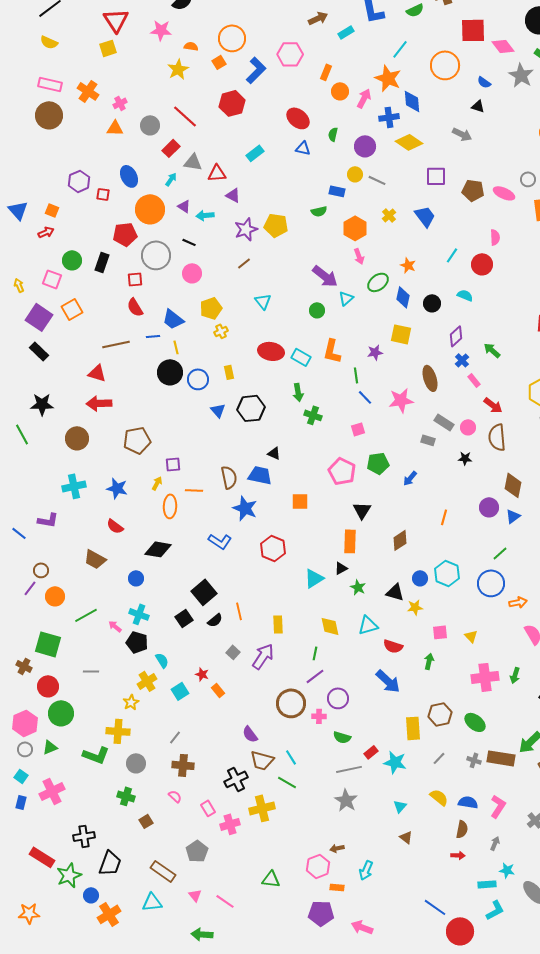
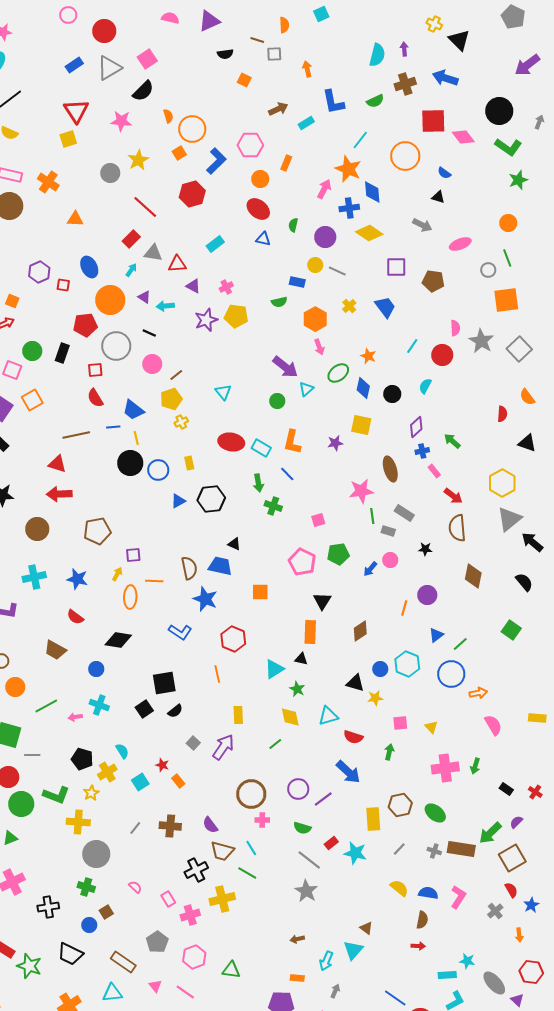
orange semicircle: (191, 46) -> (168, 116), moved, turned 64
gray star: (521, 75) -> (481, 341), moved
orange circle: (340, 91) -> (260, 179), moved
pink cross: (120, 103) -> (226, 287), moved
gray circle: (150, 125) -> (110, 173), moved
pink ellipse: (504, 193) -> (460, 244), moved, turned -45
brown line: (244, 263) -> (176, 375), moved
cyan semicircle: (465, 295) -> (425, 386), turned -84
blue cross: (462, 360) -> (422, 451), turned 32
green line: (356, 375) -> (372, 516), moved
blue line: (365, 397) -> (287, 474), moved
blue triangle: (218, 410) -> (178, 501), turned 42
pink circle: (468, 427) -> (390, 560), moved
purple circle: (489, 507) -> (427, 595), moved
blue triangle: (513, 516) -> (436, 635), moved
black triangle: (341, 568) -> (301, 659), turned 40
green star: (358, 587) -> (297, 689), moved
black square: (204, 592) -> (164, 683), turned 30
orange line: (239, 611) -> (217, 674), moved
pink arrow: (115, 626) -> (75, 717), turned -48
black pentagon: (137, 642) -> (82, 759), moved
green line: (315, 653) -> (275, 744), turned 40
gray line: (91, 671) -> (32, 755), moved
purple line: (315, 676) -> (323, 799), moved
pink cross: (319, 716) -> (262, 820), moved
green L-shape: (96, 755) -> (56, 795), moved
gray circle: (136, 763) -> (96, 854), size x1.4
brown cross: (183, 765) -> (170, 826), moved
gray line: (349, 769) -> (309, 860), turned 50
cyan triangle: (400, 806) -> (353, 950), moved, size x1.5
black cross: (84, 836) -> (48, 907), moved
gray arrow: (495, 843) -> (335, 991), moved
black trapezoid: (110, 863) -> (70, 954), turned 96
pink hexagon: (318, 866) -> (194, 957), moved
green star: (69, 875) -> (29, 966), turned -30
blue circle: (91, 895) -> (89, 925), moved

